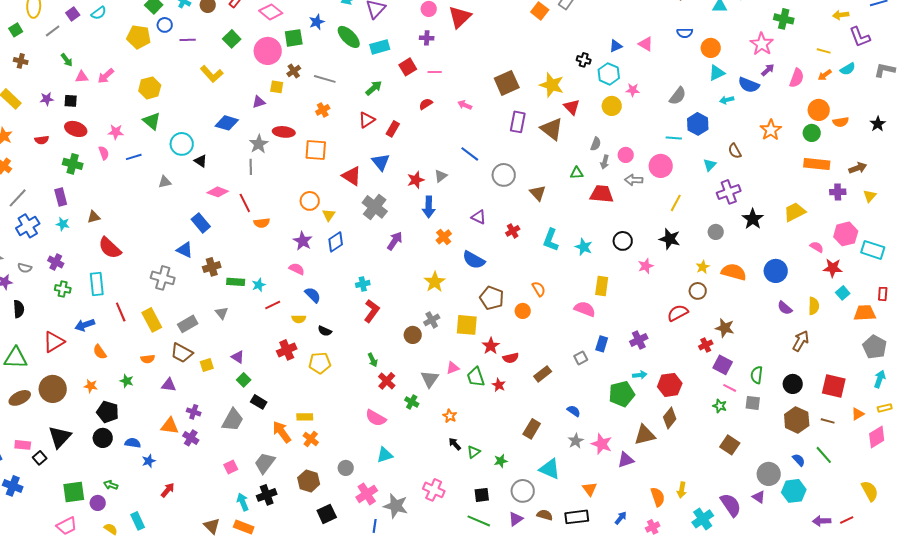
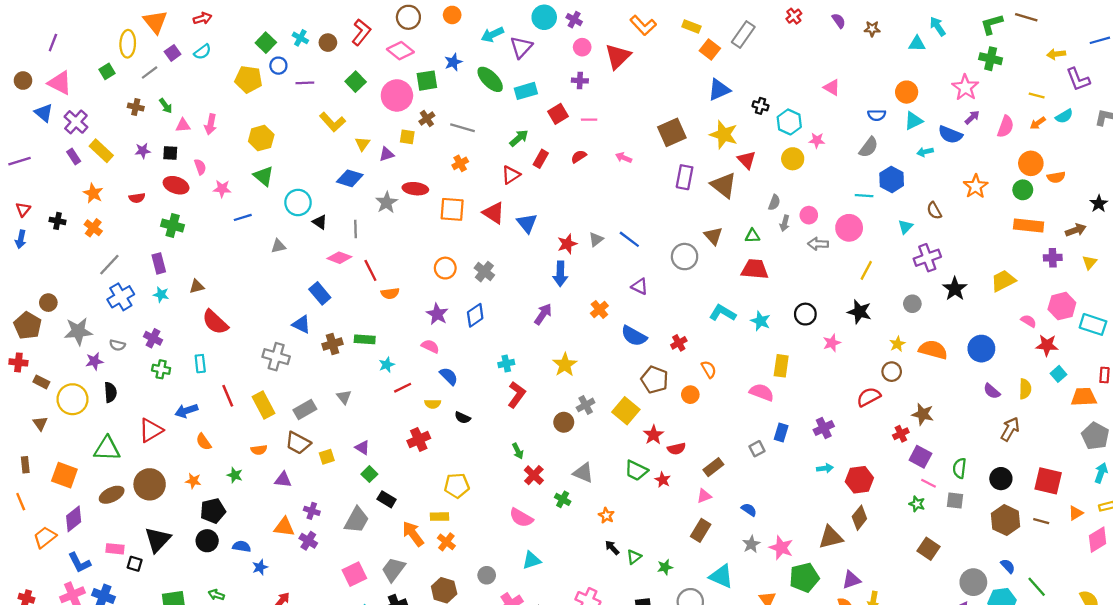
blue semicircle: (685, 33) -> (877, 115), moved
blue triangle: (616, 46) -> (719, 90), moved, size x1.5
brown cross: (21, 61) -> (136, 107), moved
pink arrow: (106, 76) -> (211, 124), turned -36
black star: (878, 124) -> (1099, 204), moved
red rectangle: (393, 129) -> (541, 159), moved
pink semicircle: (104, 153) -> (200, 167), moved
blue line: (470, 154) -> (629, 239), moved
gray line: (251, 167) -> (356, 229), moved
gray circle: (504, 175) -> (685, 257), moved
red triangle: (352, 176) -> (494, 213), moved
brown triangle: (538, 193) -> (713, 236), moved
red trapezoid: (602, 194) -> (755, 269), moved
gray cross: (375, 207) -> (484, 272), moved, size x0.7
blue arrow: (429, 207) -> (560, 274), moved
yellow triangle: (329, 215) -> (362, 144), moved
red cross: (513, 231) -> (679, 343), moved
cyan L-shape: (551, 240) -> (723, 313), turned 100
green rectangle: (236, 282) -> (365, 339), moved
yellow star: (435, 282) -> (565, 365), moved
cyan rectangle: (97, 284) -> (200, 364), size x0.7
yellow square: (467, 325) -> (626, 411), turned 35
yellow pentagon: (320, 363) -> (457, 486), moved
pink triangle: (453, 368) -> (704, 496), moved
green trapezoid: (476, 377) -> (636, 471), turned -45
gray triangle: (430, 379) -> (583, 473), turned -42
green pentagon: (622, 394) -> (804, 578), moved
black pentagon: (108, 412) -> (213, 511), turned -30
green line: (824, 455) -> (1037, 587), moved
black square: (40, 458) -> (135, 564), turned -32
purple triangle: (626, 460) -> (851, 580), moved
pink square: (231, 467) -> (354, 574), size x1.5

